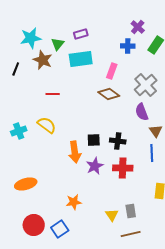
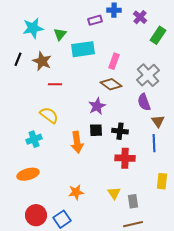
purple rectangle: (81, 34) -> (95, 20), moved
blue cross: (128, 46) -> (114, 10), moved
brown star: (43, 60) -> (42, 61), moved
cyan cross: (19, 131) -> (34, 139), moved
purple star: (95, 166) -> (97, 106), moved
yellow triangle: (112, 215) -> (114, 193), moved

